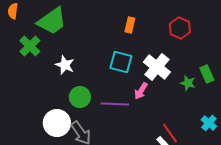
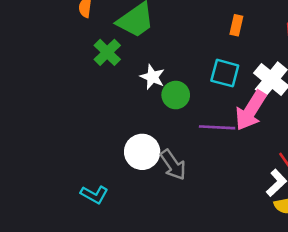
pink arrow: (141, 91) -> (251, 111), size x1.8
green circle: (80, 97) -> (176, 95), moved

